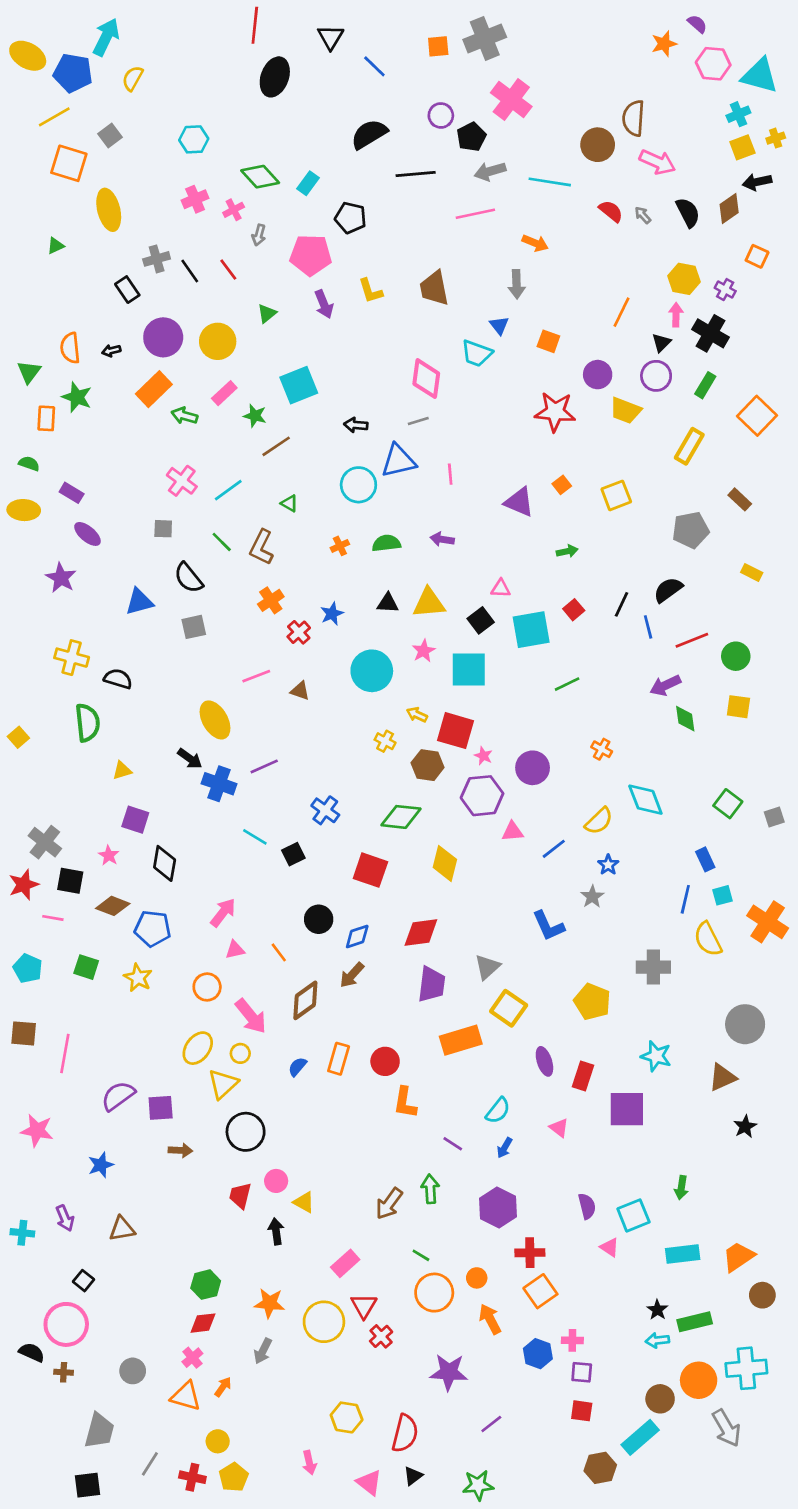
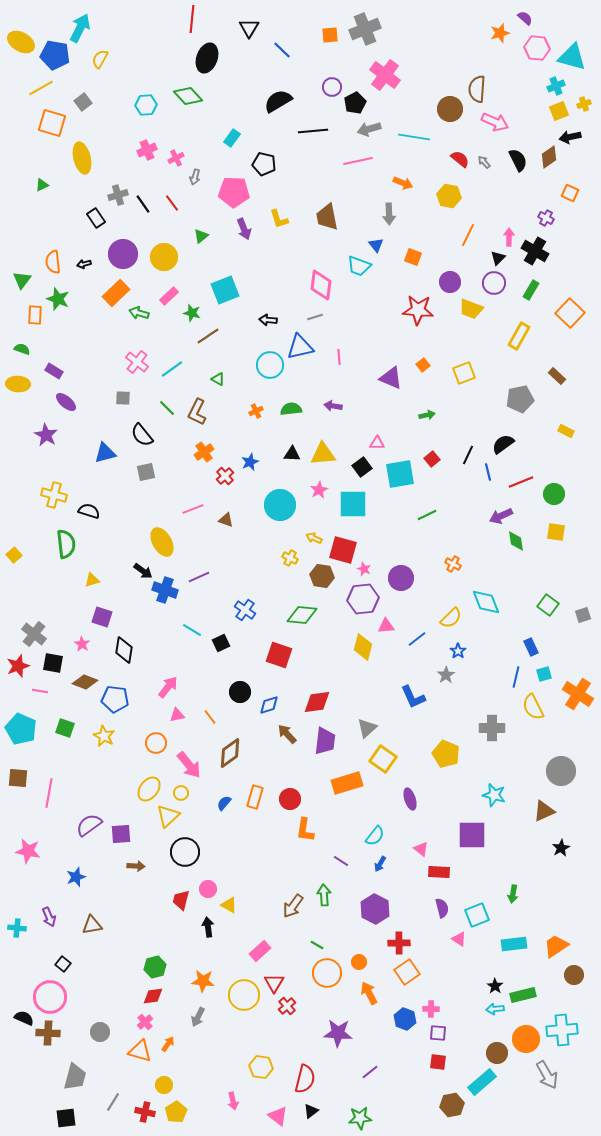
green diamond: (260, 177) -> (188, 96), moved
yellow hexagon: (684, 279) -> (449, 196), moved
yellow diamond: (445, 863) -> (363, 647), moved
cyan pentagon: (28, 968) -> (21, 729), size x1.4
brown arrow: (352, 975) -> (287, 734), moved, turned 95
red rectangle: (583, 1076) -> (439, 872), moved, turned 75
brown cross: (64, 1372) -> (48, 1033), size x1.6

